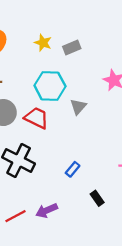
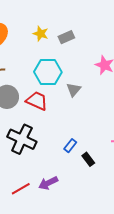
black rectangle: (97, 198) -> (88, 159), moved

